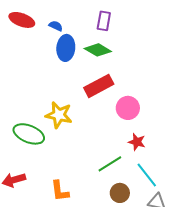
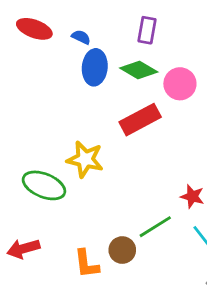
pink circle: (128, 108) -> (180, 84), moved
brown circle: (120, 193) -> (122, 250), moved

